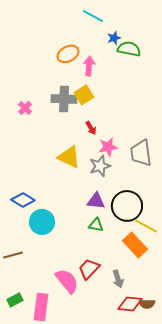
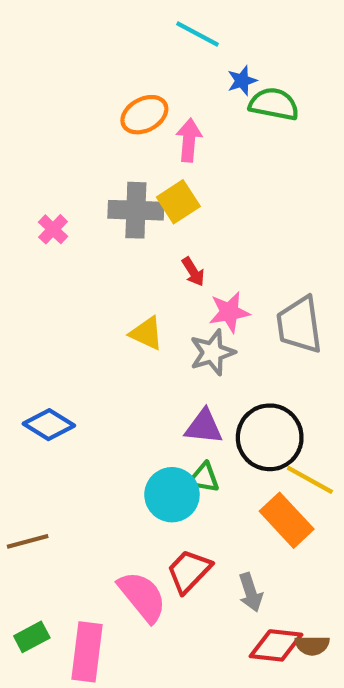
yellow triangle: (69, 157) -> (147, 333), size x0.7
cyan circle: (42, 222) -> (172, 495), moved

